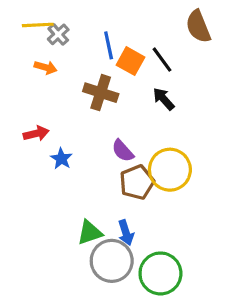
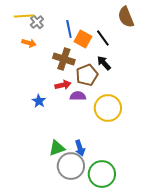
red arrow: (36, 133) -> (63, 85), moved
purple semicircle: (123, 151) -> (78, 96), turned 133
brown pentagon: (137, 182) -> (87, 75), moved

